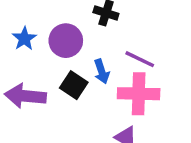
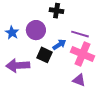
blue arrow: (102, 71) -> (59, 45), turned -96
pink cross: (139, 94) -> (83, 54), turned 30

